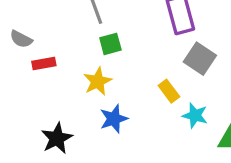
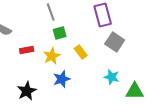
red rectangle: (44, 63) -> (27, 50), moved
yellow rectangle: (169, 91) -> (81, 52), moved

